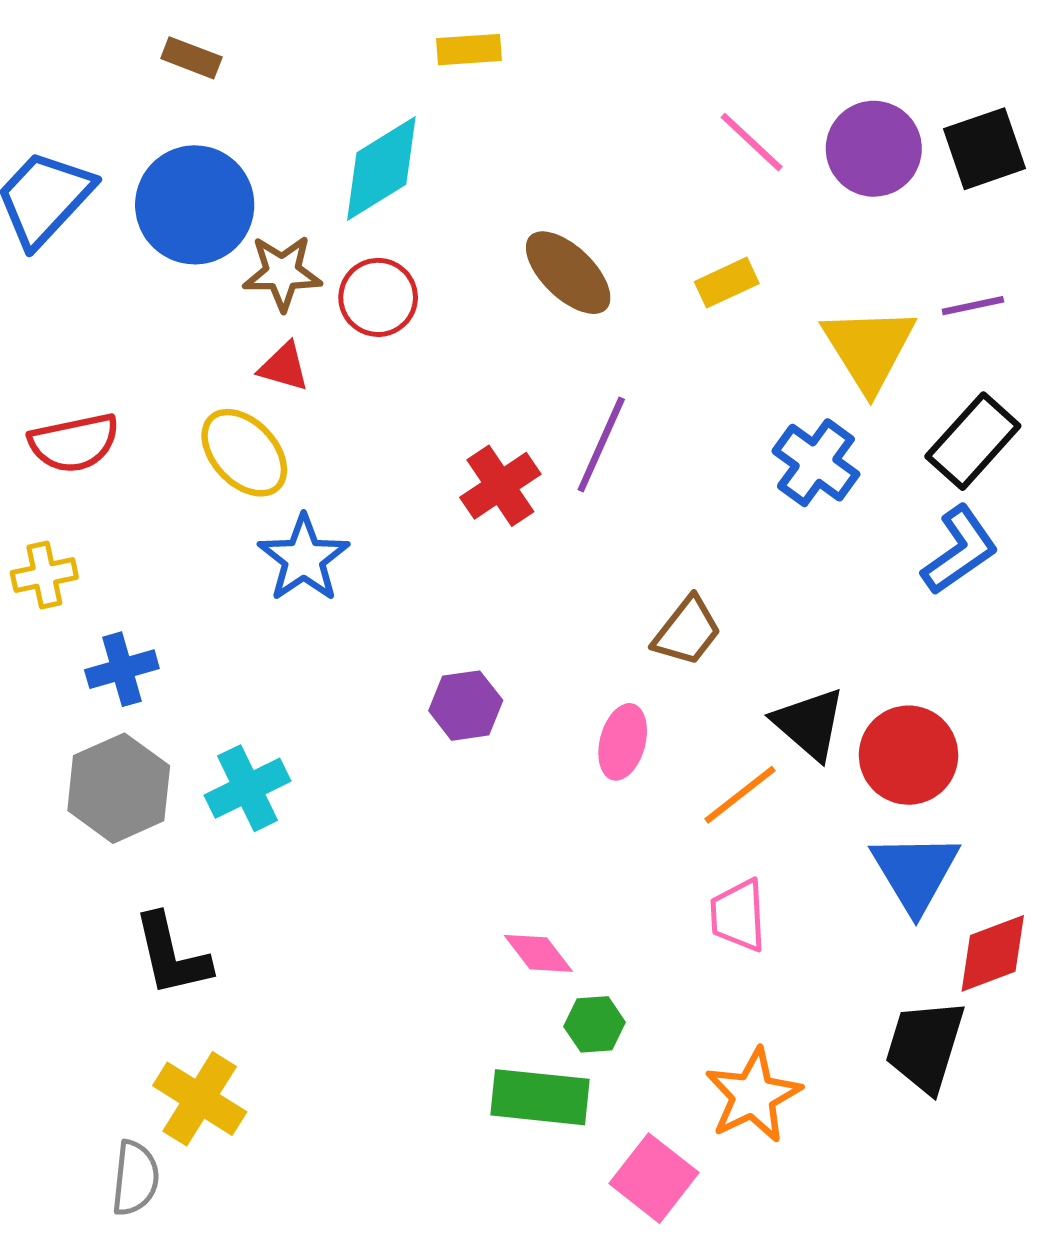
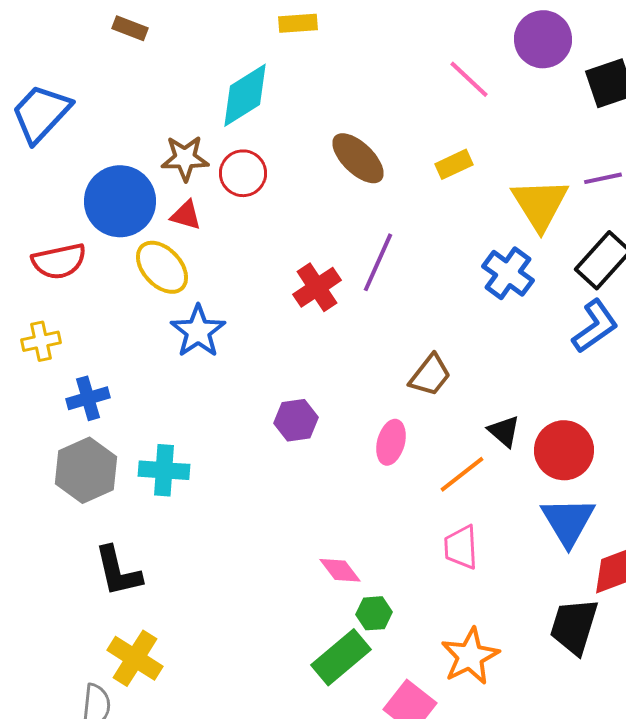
purple circle: (874, 149) -> (543, 39), moved
blue circle: (195, 205) -> (120, 201), moved
black triangle: (809, 724) -> (504, 431), size x0.7
cyan cross: (248, 788) -> (164, 470), turned 30
green rectangle: (540, 1097) -> (341, 657), turned -46

